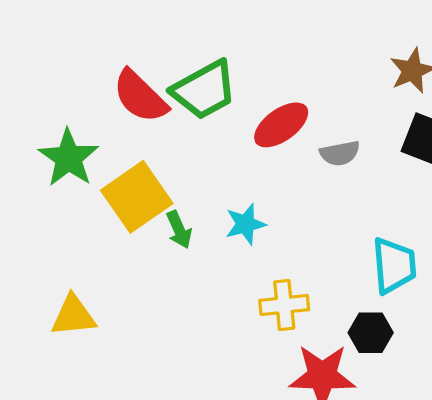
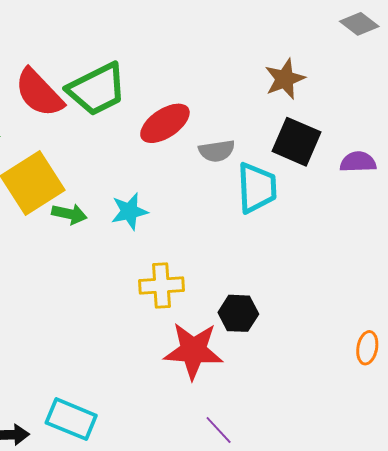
green arrow: (179, 230) -> (69, 214), turned -56
cyan trapezoid: (394, 265) -> (257, 188), moved

